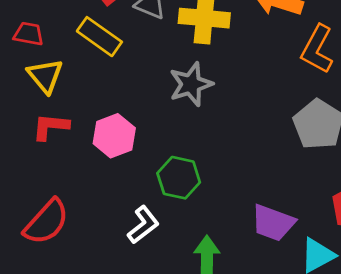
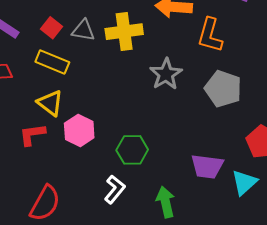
yellow triangle: (45, 76) -> (50, 103), moved
gray star: (191, 84) -> (166, 74), moved

